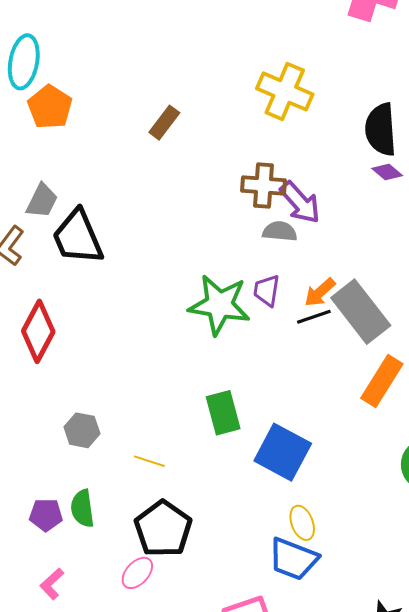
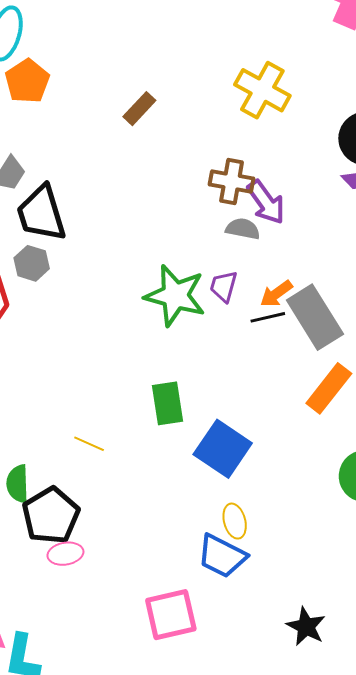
gray hexagon: (82, 430) -> (32, 263), moved
black pentagon: (163, 529) -> (51, 516), moved
pink ellipse: (137, 573) -> (65, 554), turned 32

